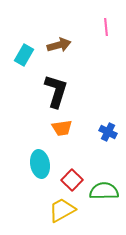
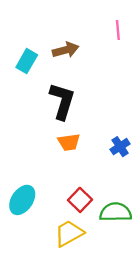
blue cross: (108, 132) -> (120, 147), turned 30
cyan ellipse: (40, 164) -> (22, 200), moved, turned 44

